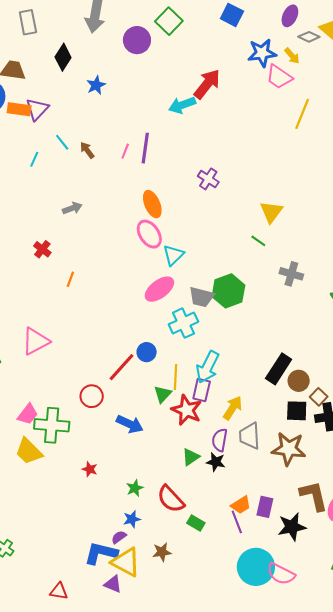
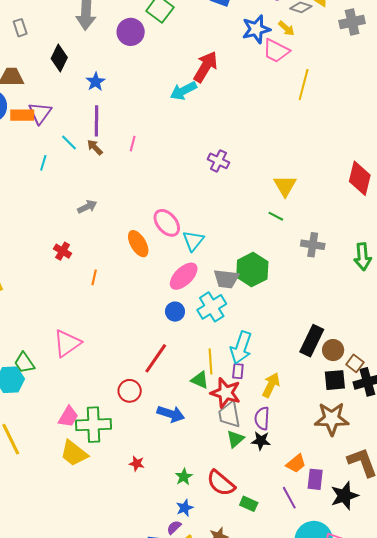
gray rectangle: (28, 22) -> (20, 28), size x0.7
purple line: (145, 148) -> (96, 121), moved
orange ellipse: (152, 204) -> (138, 244), moved
blue circle: (147, 352) -> (175, 312), moved
purple rectangle: (202, 390) -> (238, 371), size x0.7
green triangle: (163, 394) -> (200, 380), turned -42
gray trapezoid: (250, 436) -> (229, 415), moved
orange trapezoid: (241, 505) -> (296, 464), moved

